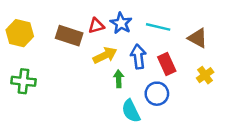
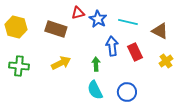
red triangle: (96, 26) -> (78, 13), moved
yellow arrow: (105, 55) -> (61, 63), moved
blue circle: (157, 94) -> (127, 92), moved
cyan semicircle: (131, 111) -> (95, 90), moved

